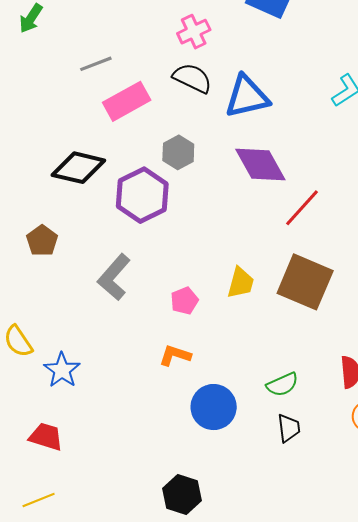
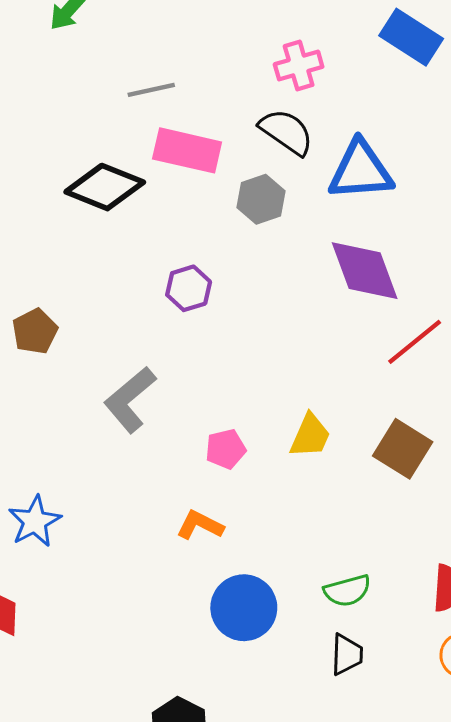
pink rectangle: (127, 101) -> (187, 150), turned 33
gray hexagon: (178, 152) -> (261, 199), moved
black diamond: (78, 168) -> (105, 187), moved
purple hexagon: (142, 195) -> (189, 288), size x0.6
brown square: (305, 282) -> (403, 449), size x0.7

